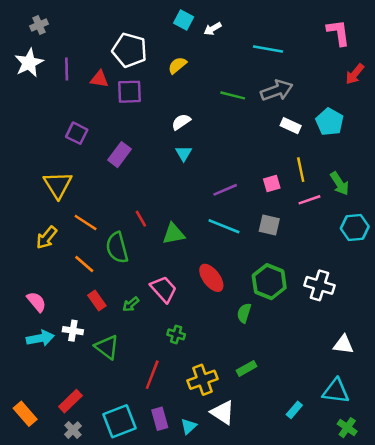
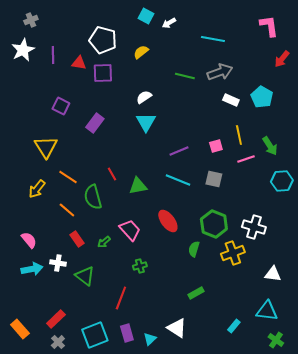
cyan triangle: (184, 153) -> (146, 122), size x1.5
green cross: (176, 334) -> (140, 266), turned -32
yellow cross: (203, 380) -> (233, 253), moved

